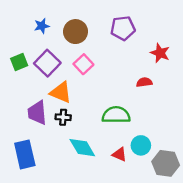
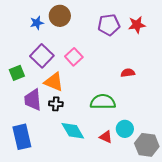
brown circle: (76, 32) -> (60, 16), moved
red star: (160, 53) -> (137, 25), moved, turned -30
green square: (19, 62) -> (17, 73), moved

